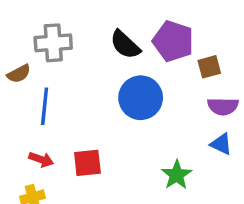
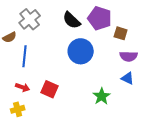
gray cross: (53, 43) -> (30, 19), turned -35
brown square: (209, 67) -> (121, 33), turned 32
red square: (87, 163) -> (50, 89), turned 30

